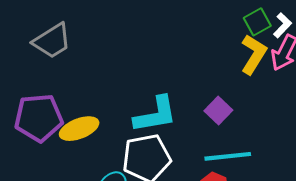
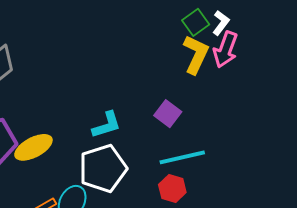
cyan L-shape: (155, 115) -> (107, 125), size x0.7

